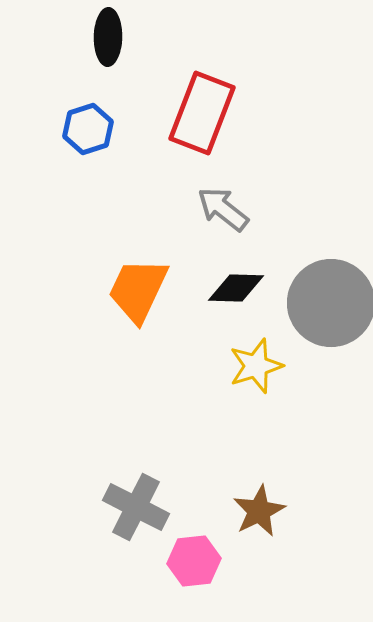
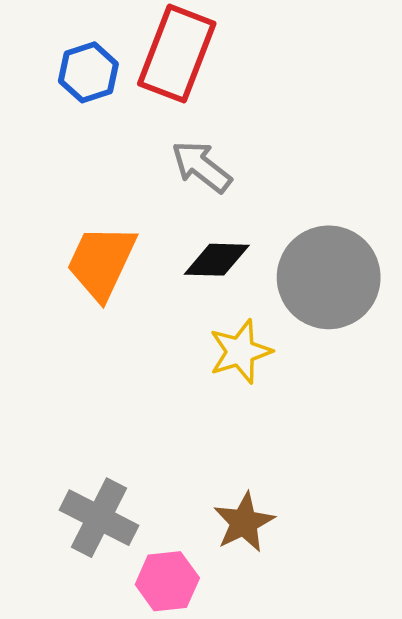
blue hexagon: (88, 129) -> (88, 72), moved

